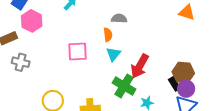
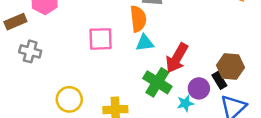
orange semicircle: (108, 35) -> (138, 19), size x1.5
cyan triangle: (113, 54) -> (145, 43), turned 42
purple circle: (186, 89) -> (199, 88), moved

